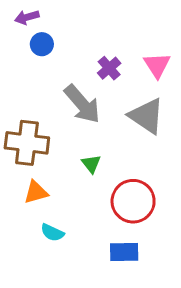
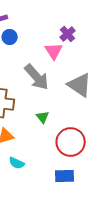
pink triangle: (157, 65) -> (54, 51), moved
purple cross: (109, 68) -> (68, 34), moved

